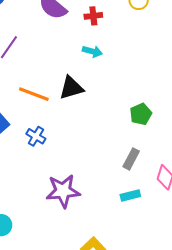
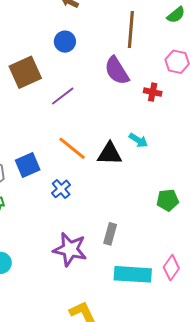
cyan arrow: (92, 51) -> (138, 140), moved
gray rectangle: (131, 159) -> (110, 234), moved, turned -30
cyan rectangle: (130, 195) -> (133, 274), size x1.8

